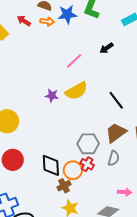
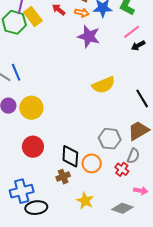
pink line: (74, 61) -> (132, 32), moved
purple star: (52, 96) -> (89, 36), moved, size x1.6
red cross: (87, 164) -> (122, 169), moved
brown cross: (64, 186) -> (63, 177), moved

